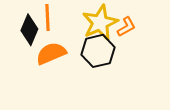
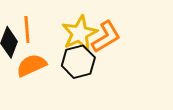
orange L-shape: (126, 27) -> (106, 37), size x1.6

